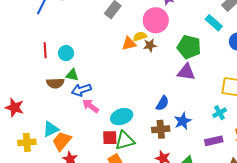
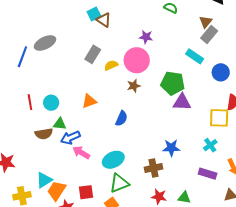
yellow semicircle: (140, 36) -> (111, 65), moved
orange triangle: (129, 44) -> (89, 101), moved
purple triangle: (186, 72) -> (182, 102), moved
blue semicircle: (162, 103) -> (121, 118), moved
blue star: (183, 121) -> (171, 148), moved, turned 30
red square: (110, 138) -> (86, 192), moved
purple rectangle: (214, 141) -> (208, 174), turned 36

